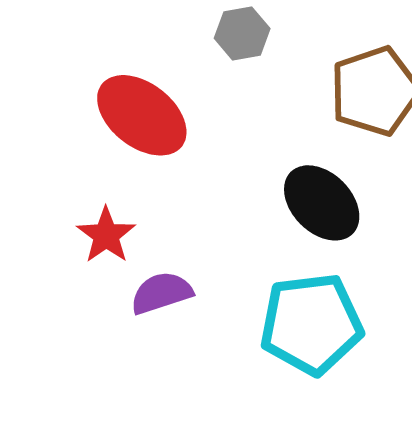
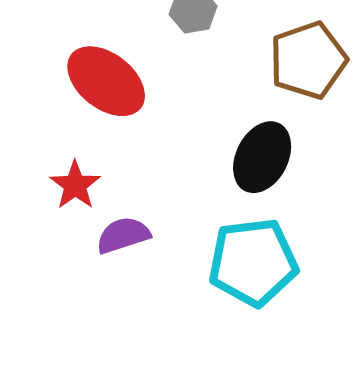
black ellipse: (322, 203) -> (262, 157), turned 72

